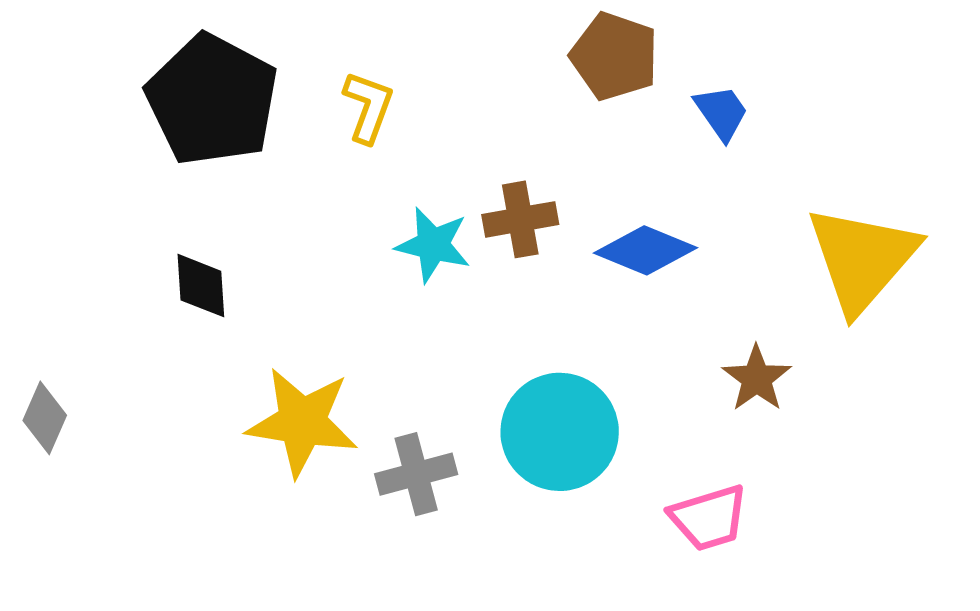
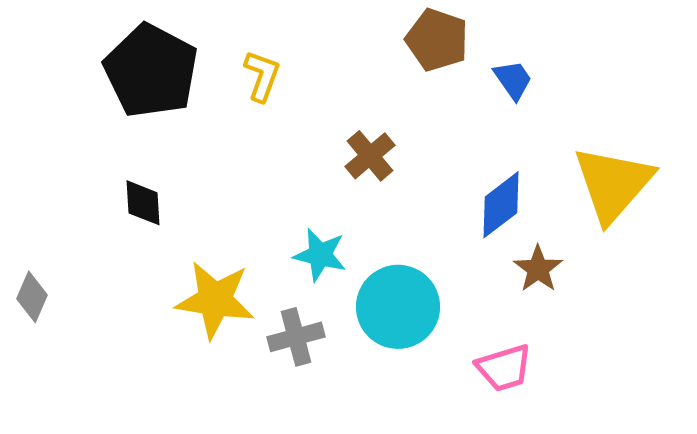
brown cross: (520, 219) -> (370, 156), turned -30
cyan star: (433, 245) -> (320, 255), moved
blue diamond: (645, 250) -> (501, 205), moved, turned -60

